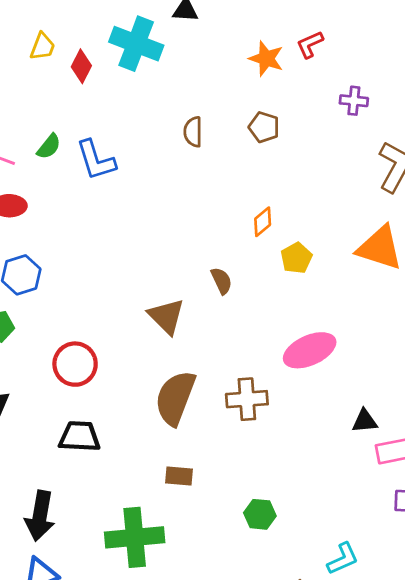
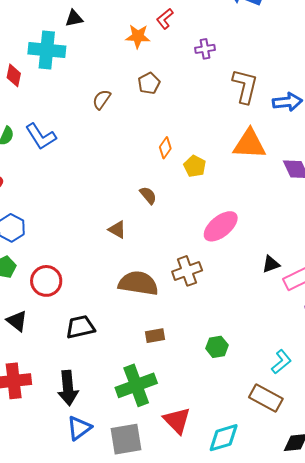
brown pentagon: (264, 127) -> (149, 83), turned -30
brown semicircle: (193, 132) -> (102, 99), turned 50
brown triangle: (166, 316) -> (117, 230), size x0.7
red circle: (75, 364) -> (46, 281), moved
brown semicircle: (175, 398) -> (138, 283), turned 93

